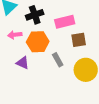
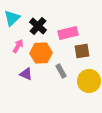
black cross: (35, 15) -> (38, 26), turned -30
pink arrow: (15, 35) -> (18, 46), turned 128

